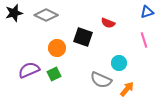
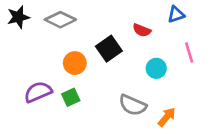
blue triangle: (147, 12) -> (176, 14), moved
black square: (83, 37) -> (109, 49), turned 36
cyan circle: (119, 63) -> (156, 68), moved

